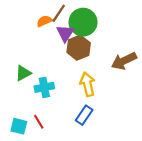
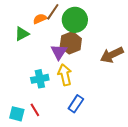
purple triangle: (65, 33) -> (59, 52), moved
green triangle: (23, 73) -> (22, 34), moved
yellow arrow: (87, 84) -> (65, 75), moved

